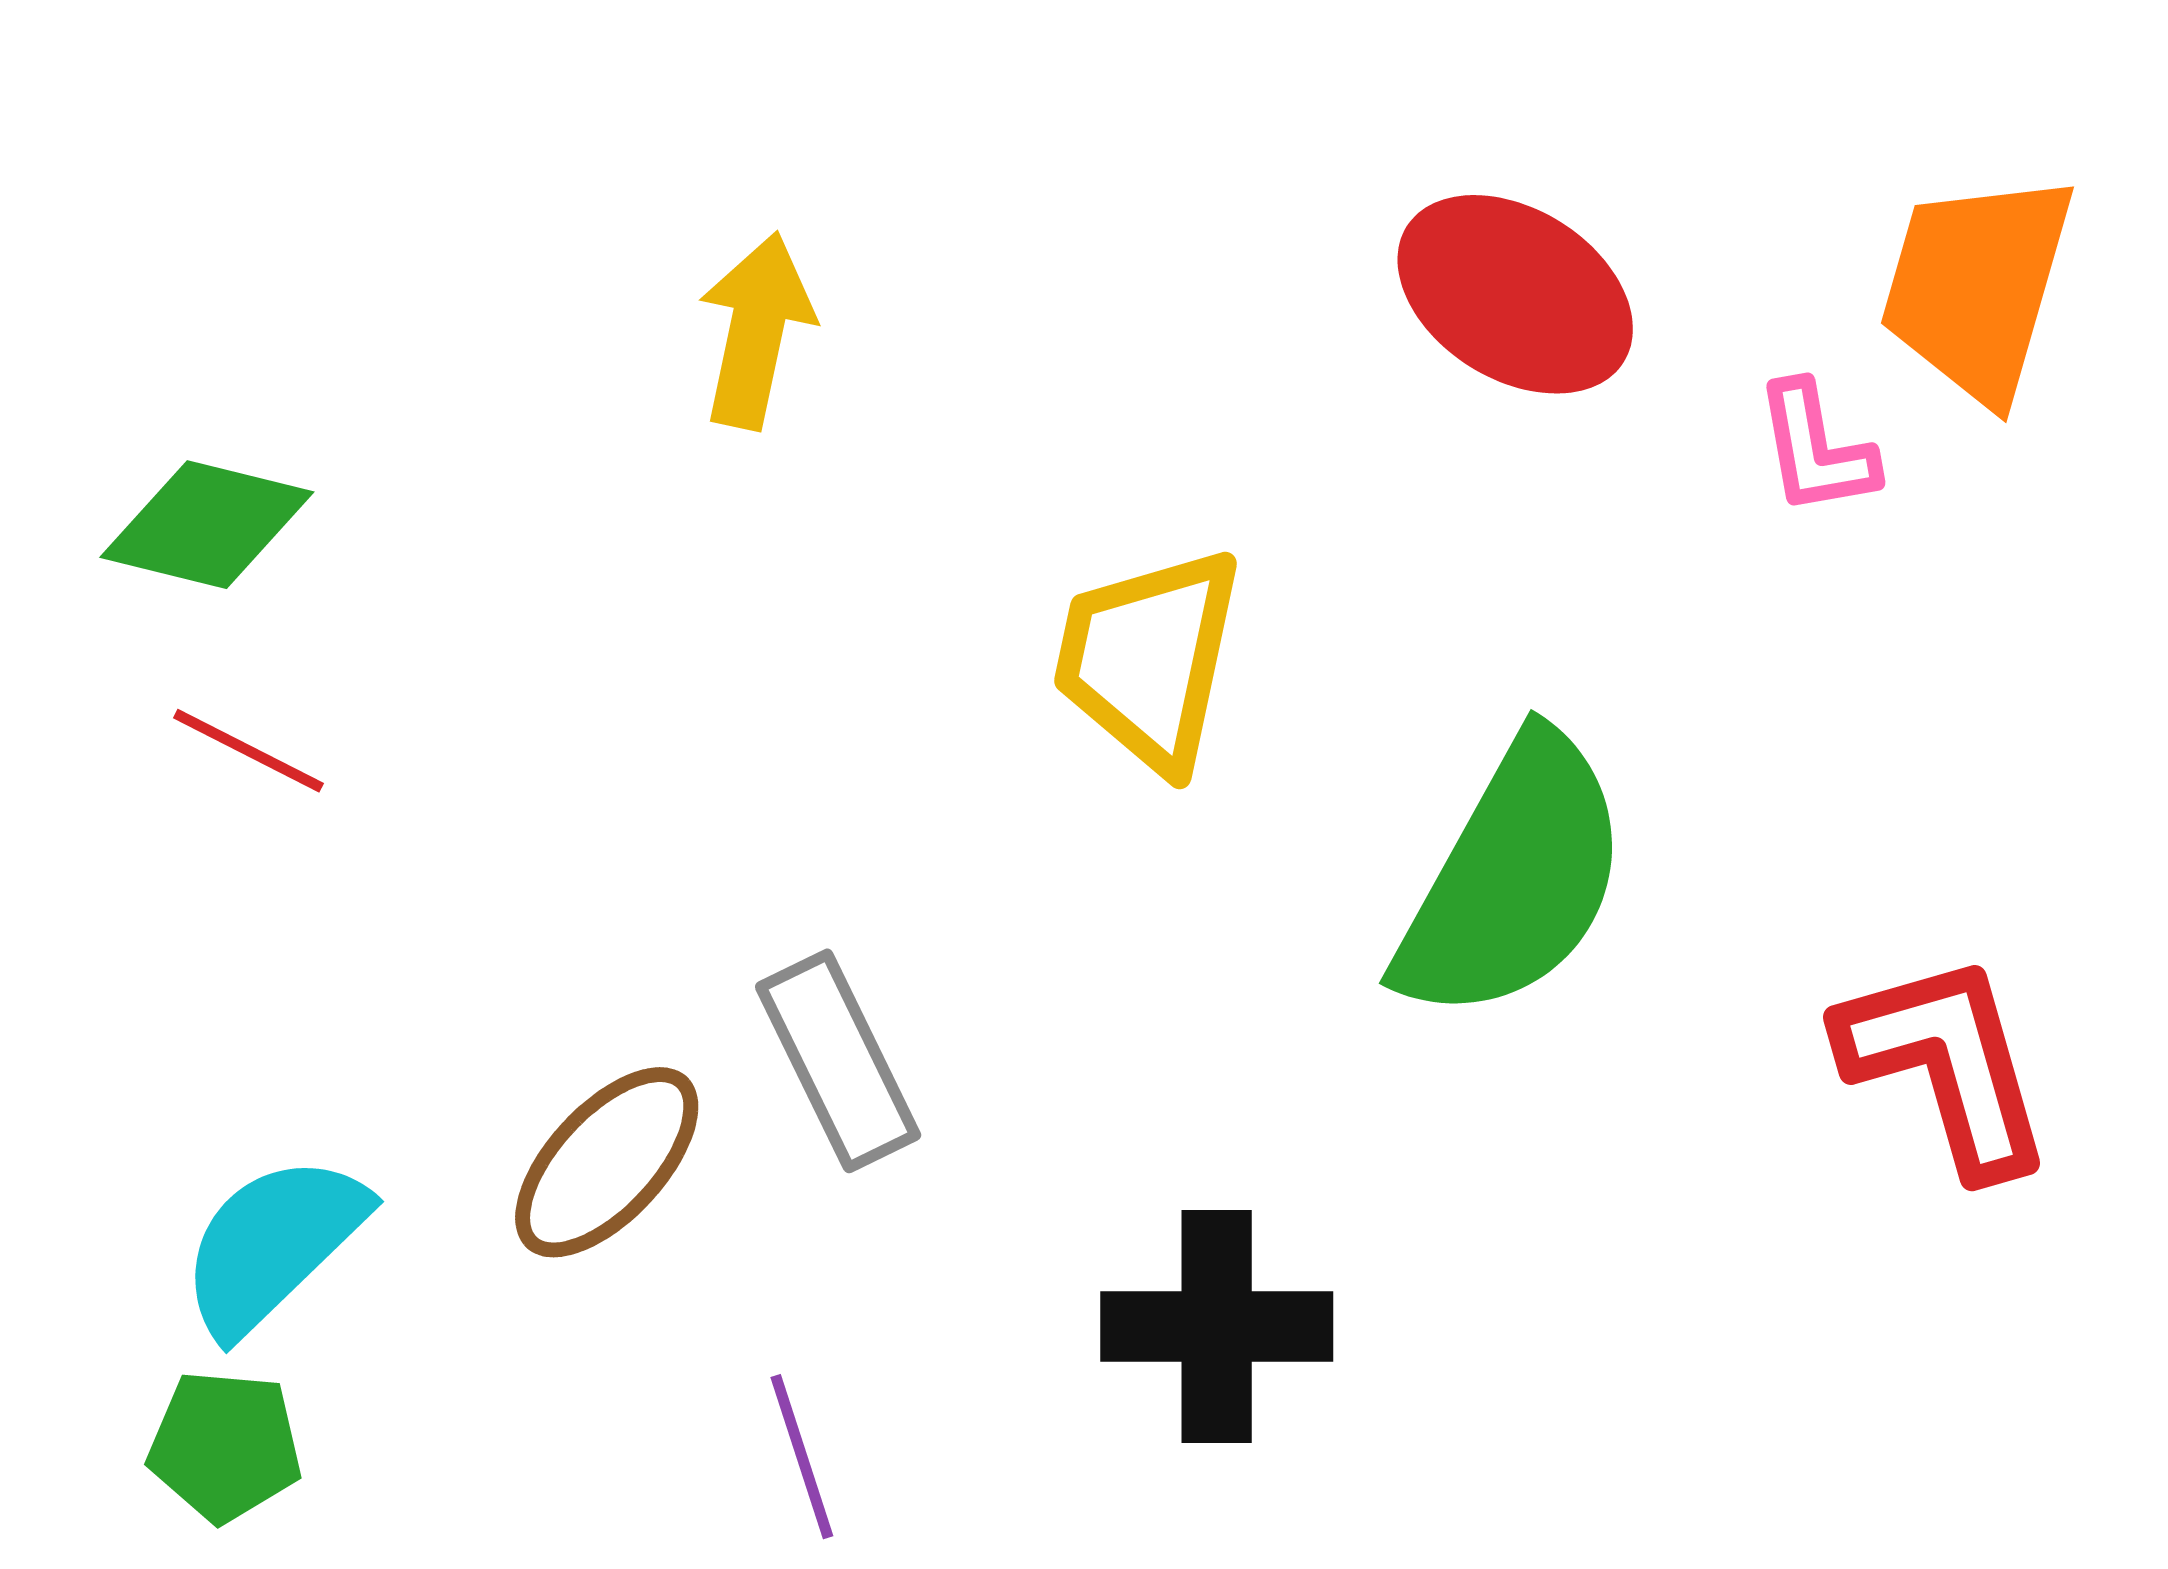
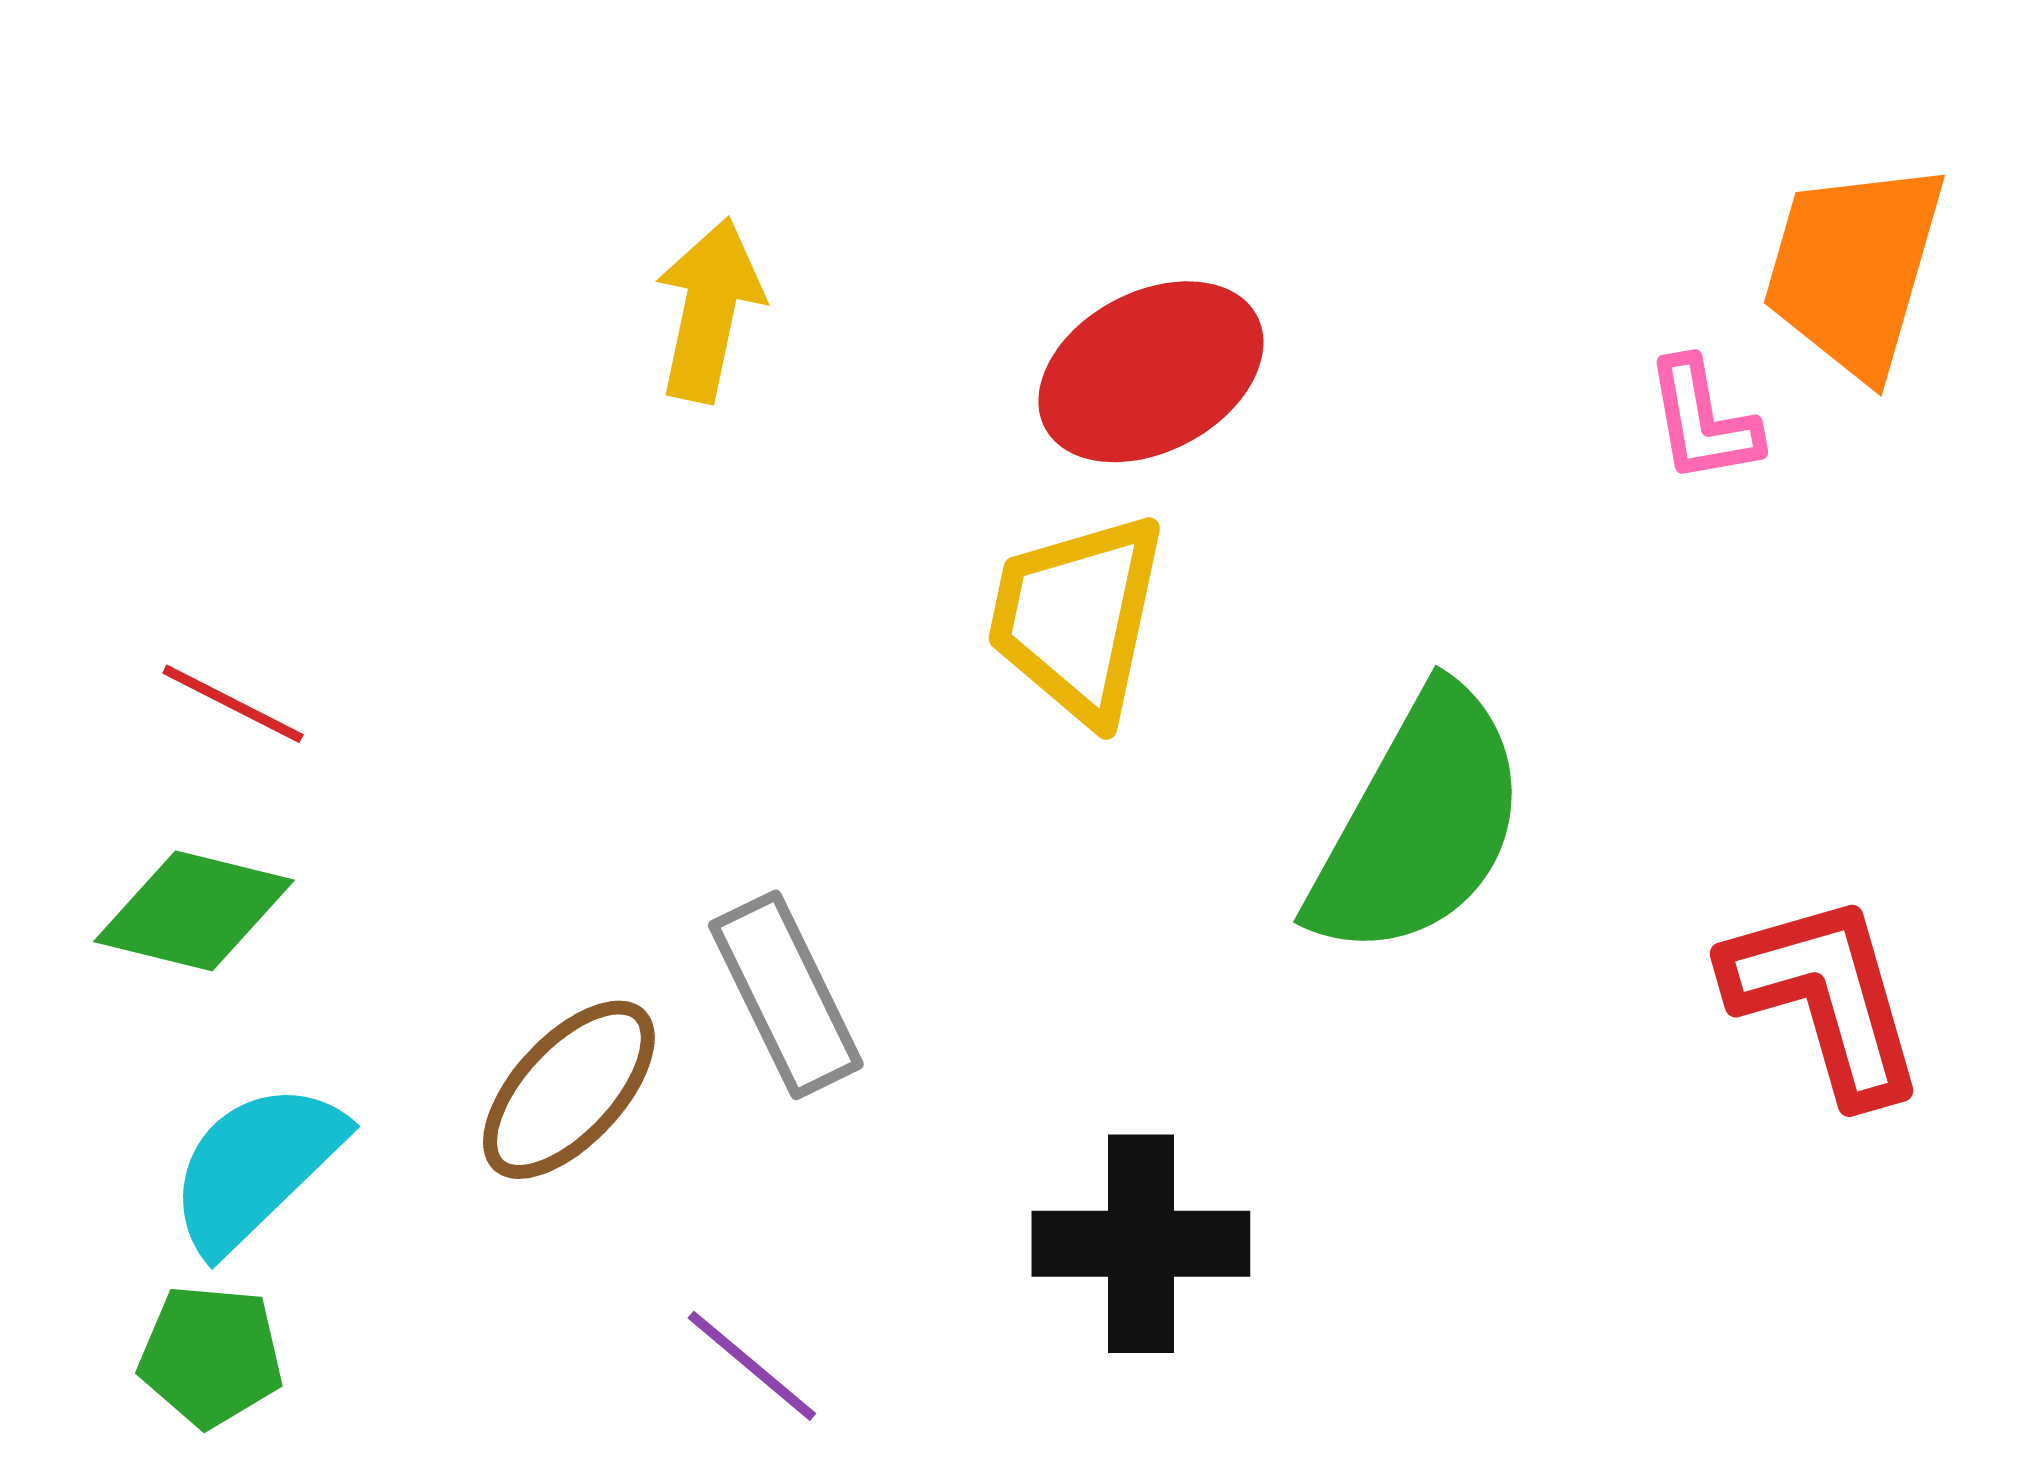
red ellipse: (1515, 294) -> (1151, 372), moved, turned -60
green diamond: (207, 525) -> (194, 911), moved
purple line: (802, 1457) -> (752, 1366), turned -32

